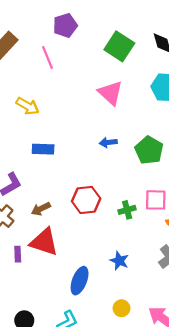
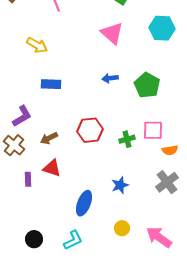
red triangle: (44, 242) -> (52, 168), size x0.7
blue star: (119, 261) -> (120, 185), turned 30

